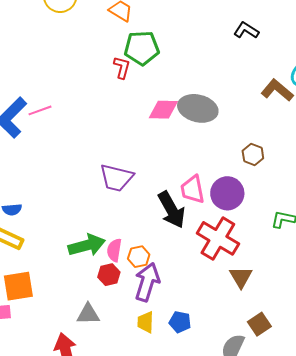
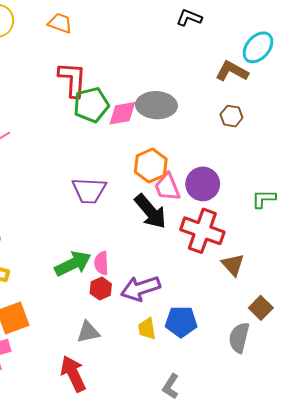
green pentagon: (142, 48) -> (91, 105), moved
red L-shape: (122, 67) -> (72, 79), size x1.6
brown hexagon: (253, 155) -> (231, 116), moved
orange hexagon: (139, 257) -> (151, 166), moved, size x1.5
purple arrow: (147, 282) -> (141, 288), turned -114
blue pentagon: (180, 322) -> (181, 322), size x1.4

